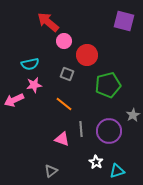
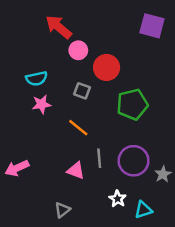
pink arrow: (14, 100) -> (17, 168), moved
gray star: (133, 115) -> (163, 174), moved

